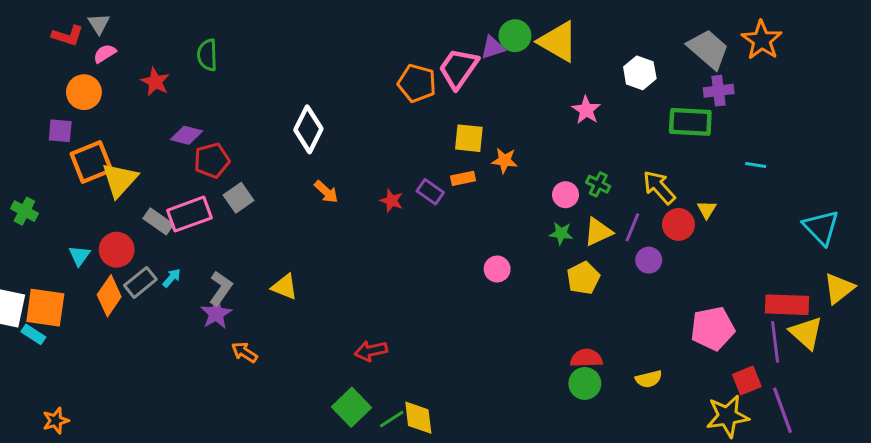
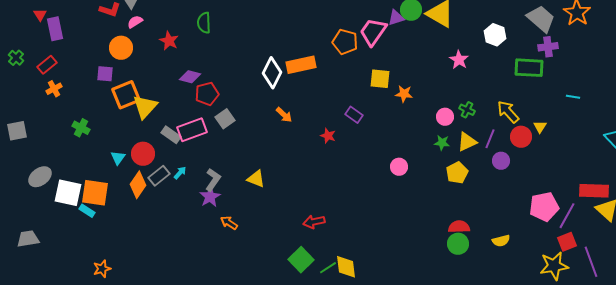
orange rectangle: (463, 178) -> (301, 65), moved, size x1.8
red star: (392, 201) -> (328, 136), moved
purple line: (775, 342) -> (567, 216), moved, turned 36

